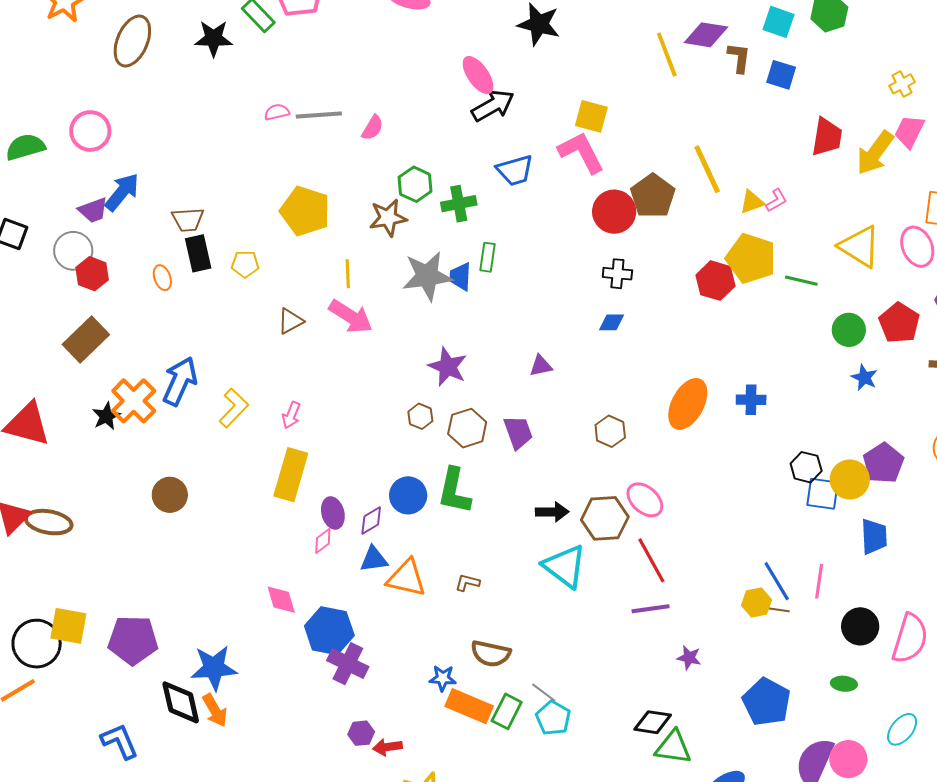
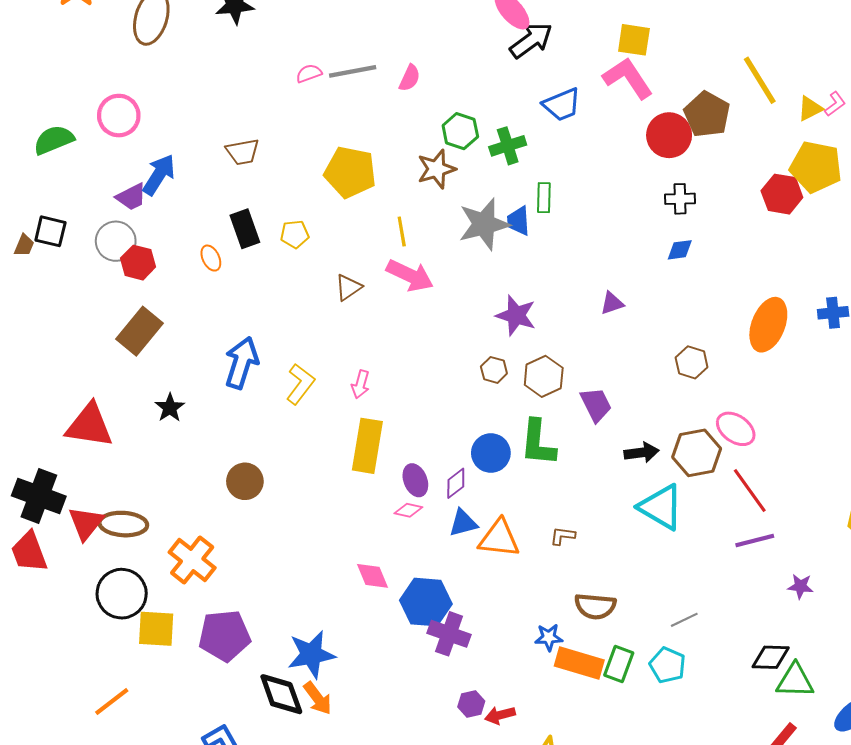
brown trapezoid: (188, 220) -> (243, 152), moved
orange cross: (134, 401) -> (192, 560), moved
purple trapezoid: (518, 432) -> (596, 405), moved
pink diamond: (323, 541) -> (408, 510), turned 56
black circle: (37, 644) -> (122, 594), moved
gray line: (544, 692) -> (684, 620), moved, turned -56

